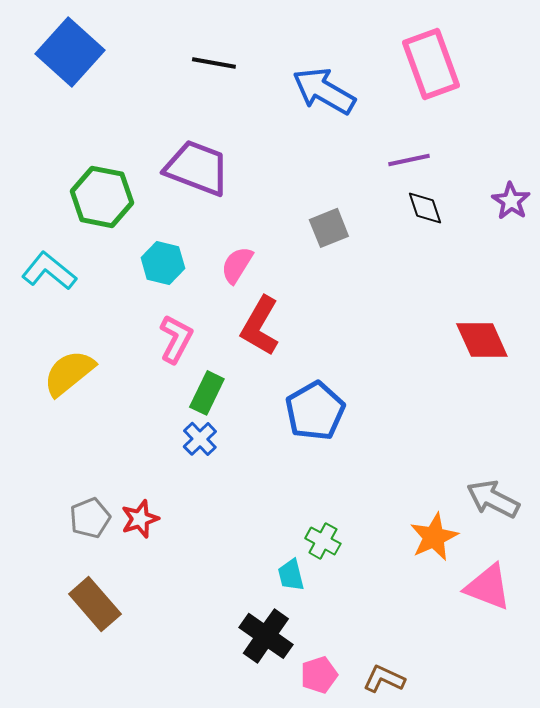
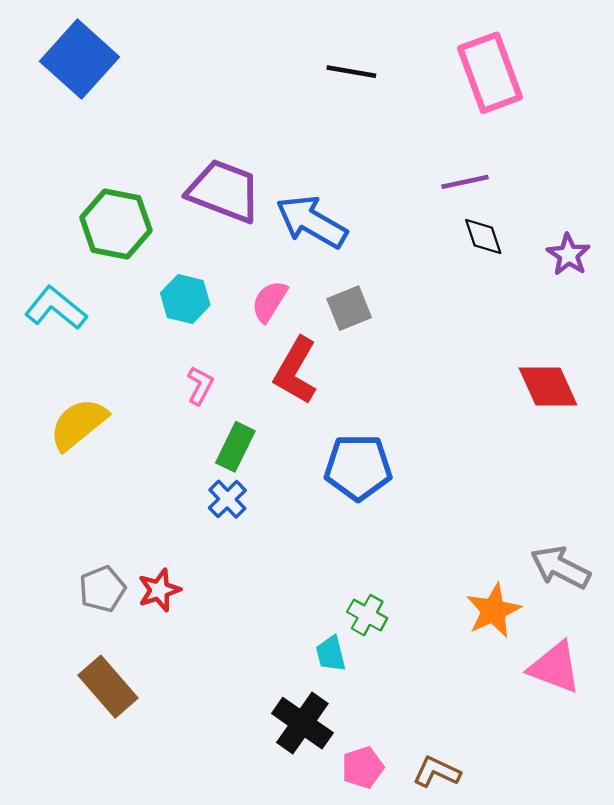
black line: (214, 63) -> (351, 72), moved
blue arrow: (324, 91) -> (312, 222), moved
purple star: (511, 201) -> (568, 255), moved
gray square: (329, 228) -> (349, 308), moved
pink L-shape: (176, 339) -> (200, 385), size x0.7
blue pentagon: (315, 411) -> (358, 467), turned 30

